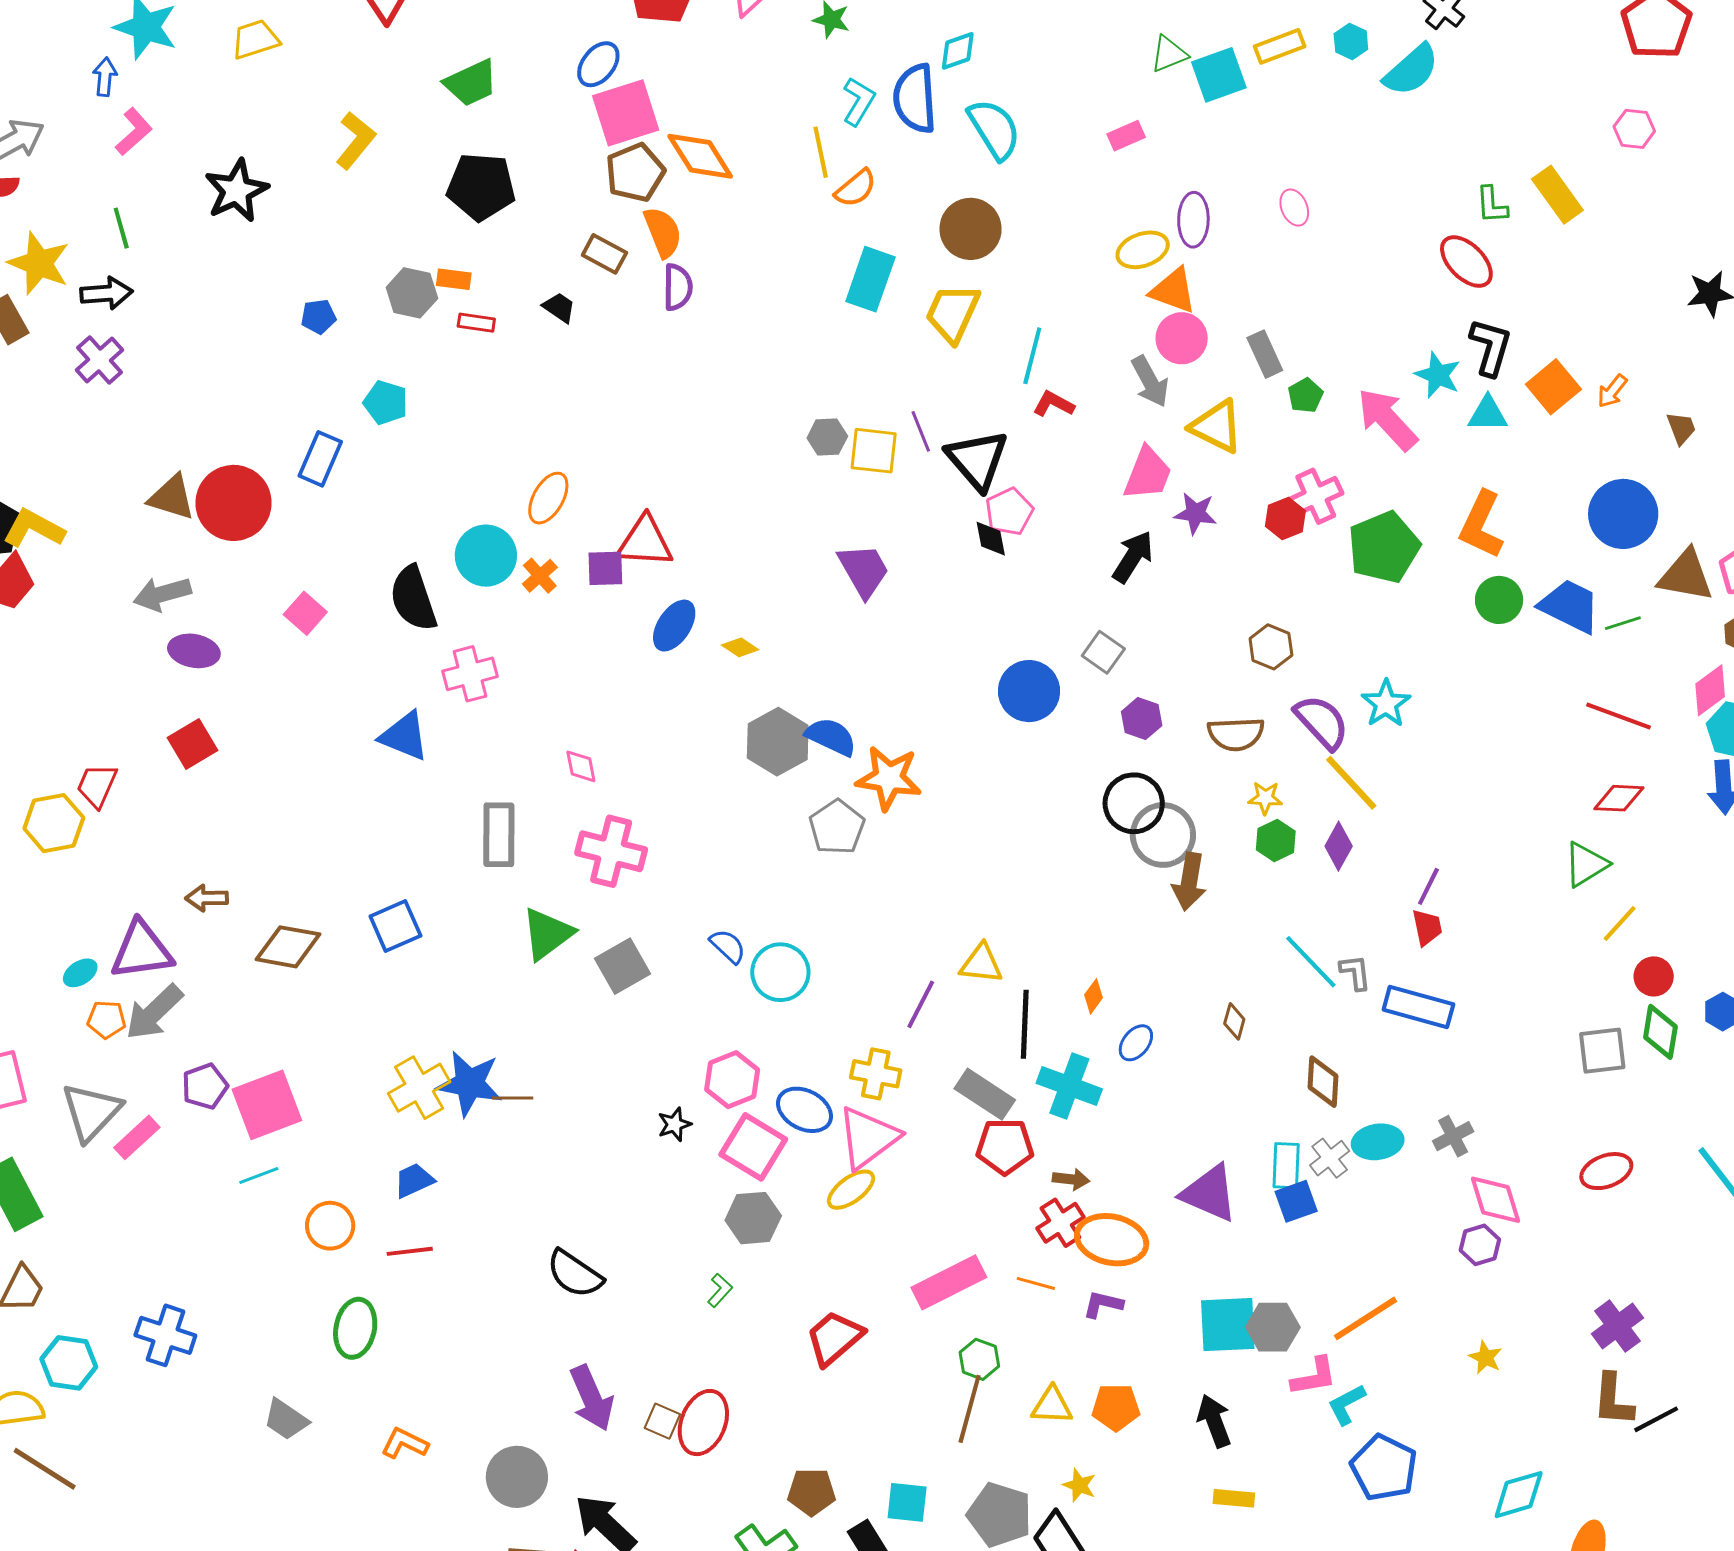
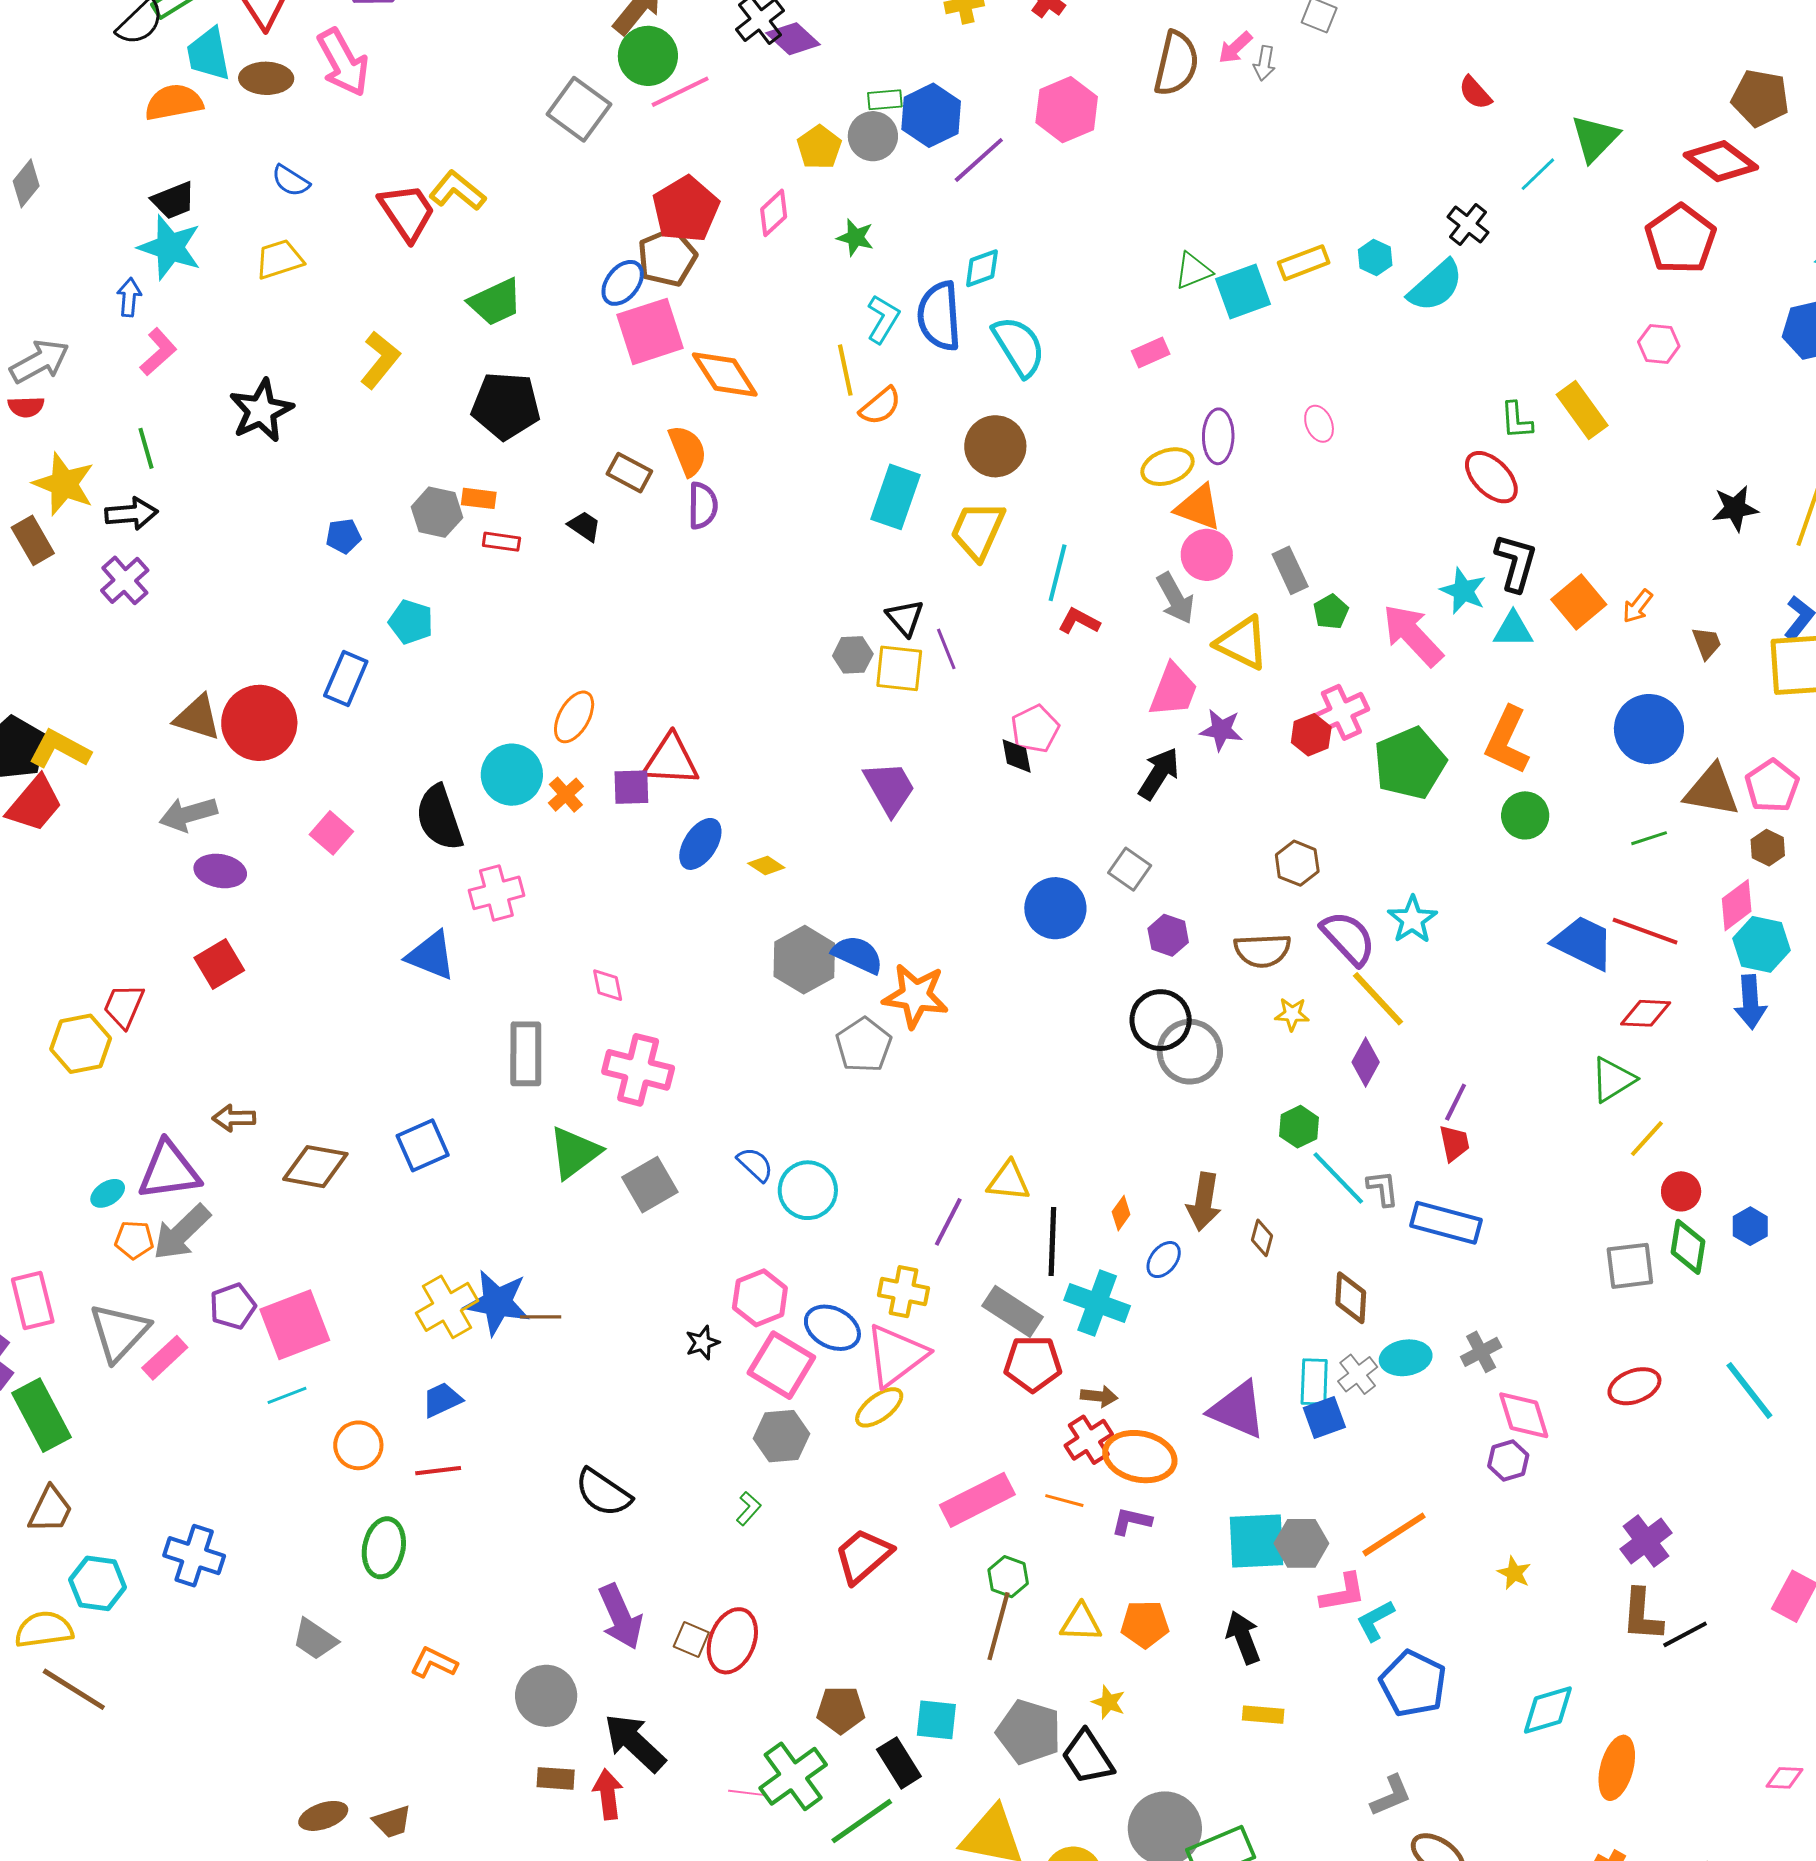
brown pentagon: (635, 173) -> (667, 257), moved
black triangle: (977, 460) -> (905, 618), moved, size x0.6
blue trapezoid: (1570, 606) -> (1583, 943), moved
green hexagon: (1276, 841) -> (1299, 1127), moved
brown arrow: (1189, 882) -> (1204, 1202), moved

